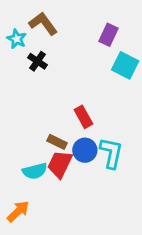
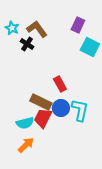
brown L-shape: (43, 24) -> (37, 29), moved
brown rectangle: (57, 142) -> (41, 102), size x1.5
orange arrow: (18, 211) -> (26, 145), moved

